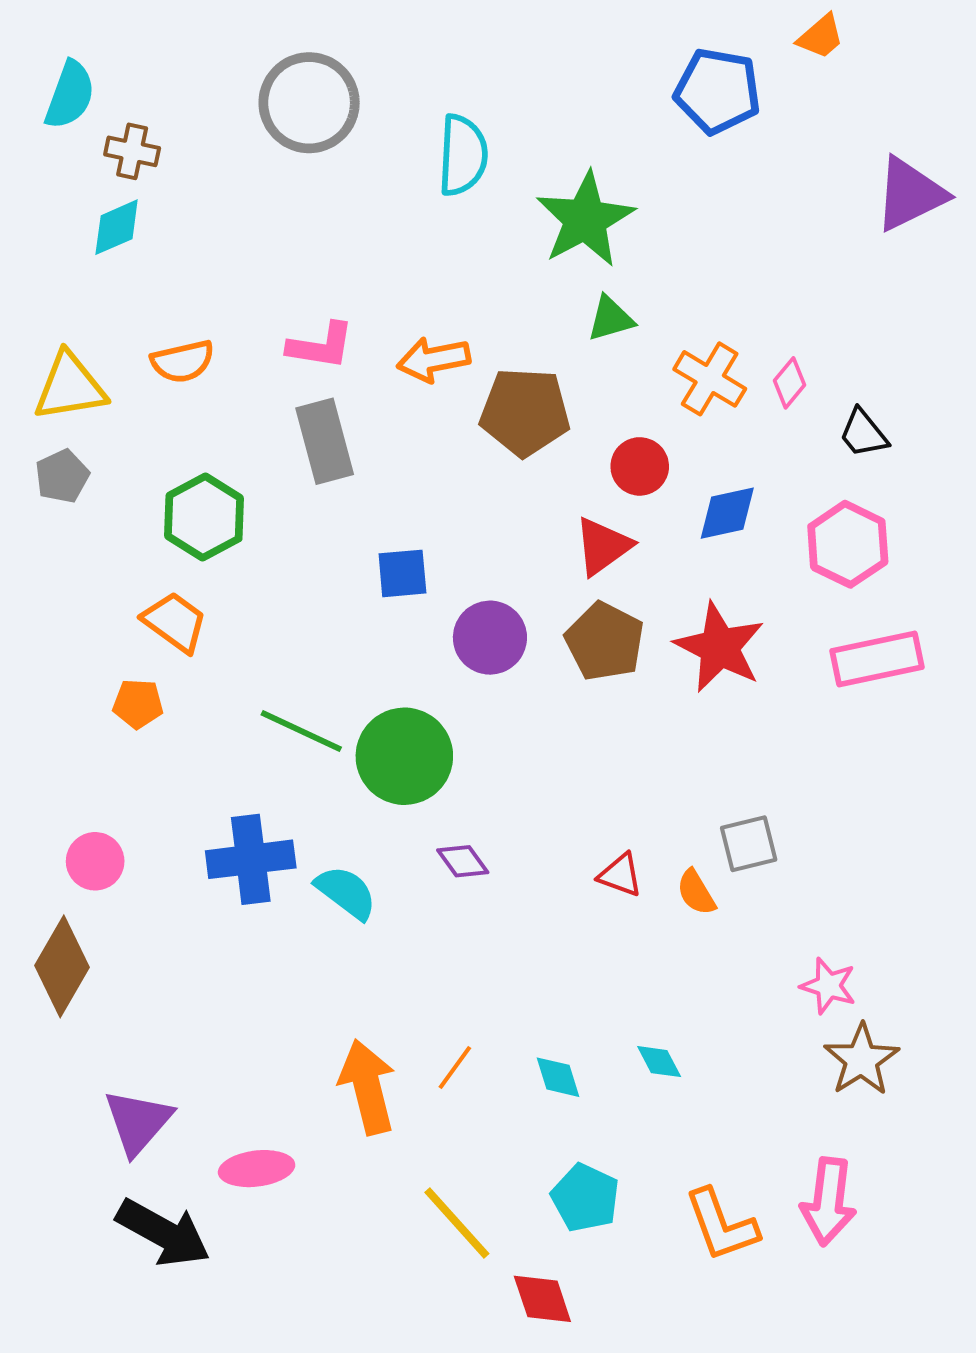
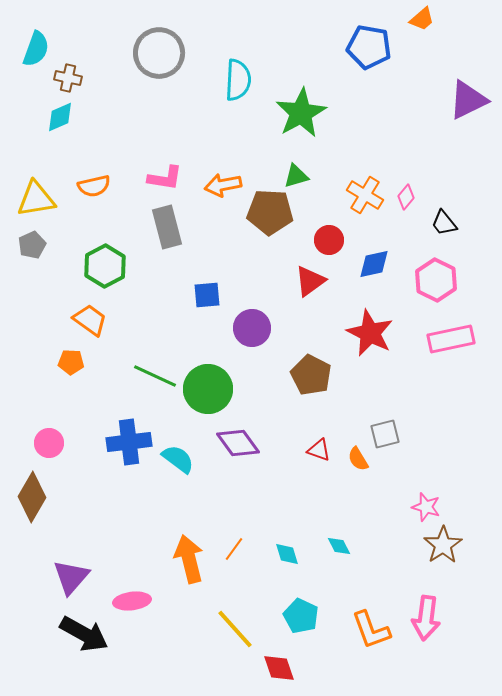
green triangle: (611, 319) -> (296, 176), moved
brown pentagon: (605, 641) -> (311, 375), moved
purple diamond: (463, 861) -> (238, 443), size x1.6

